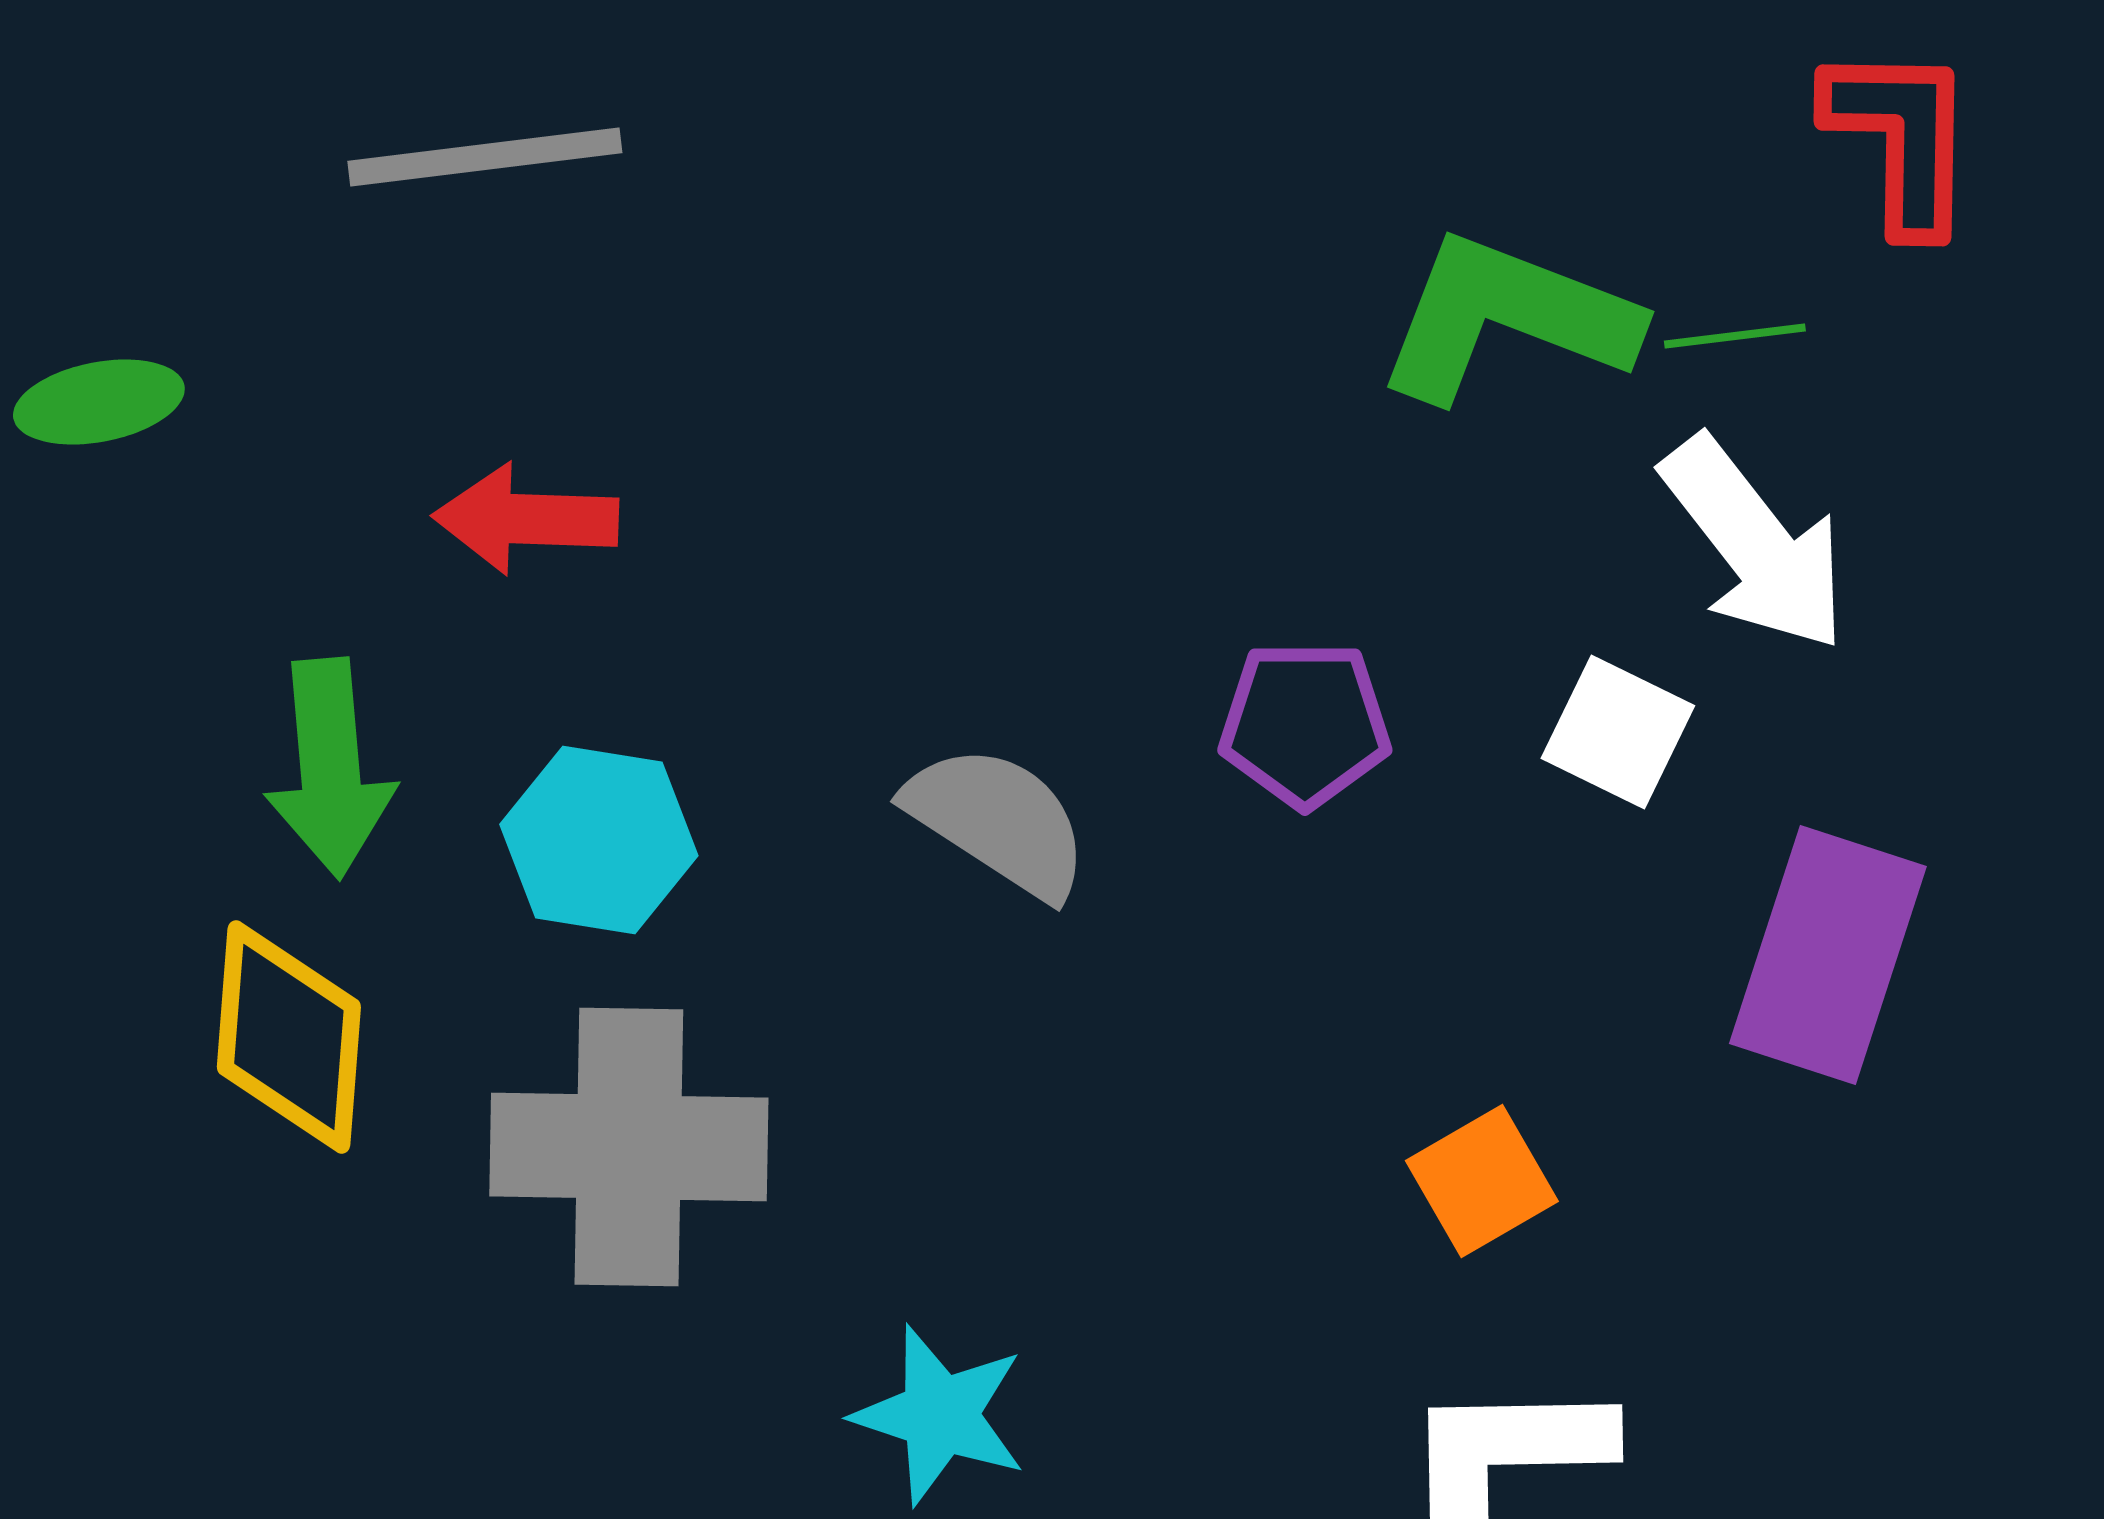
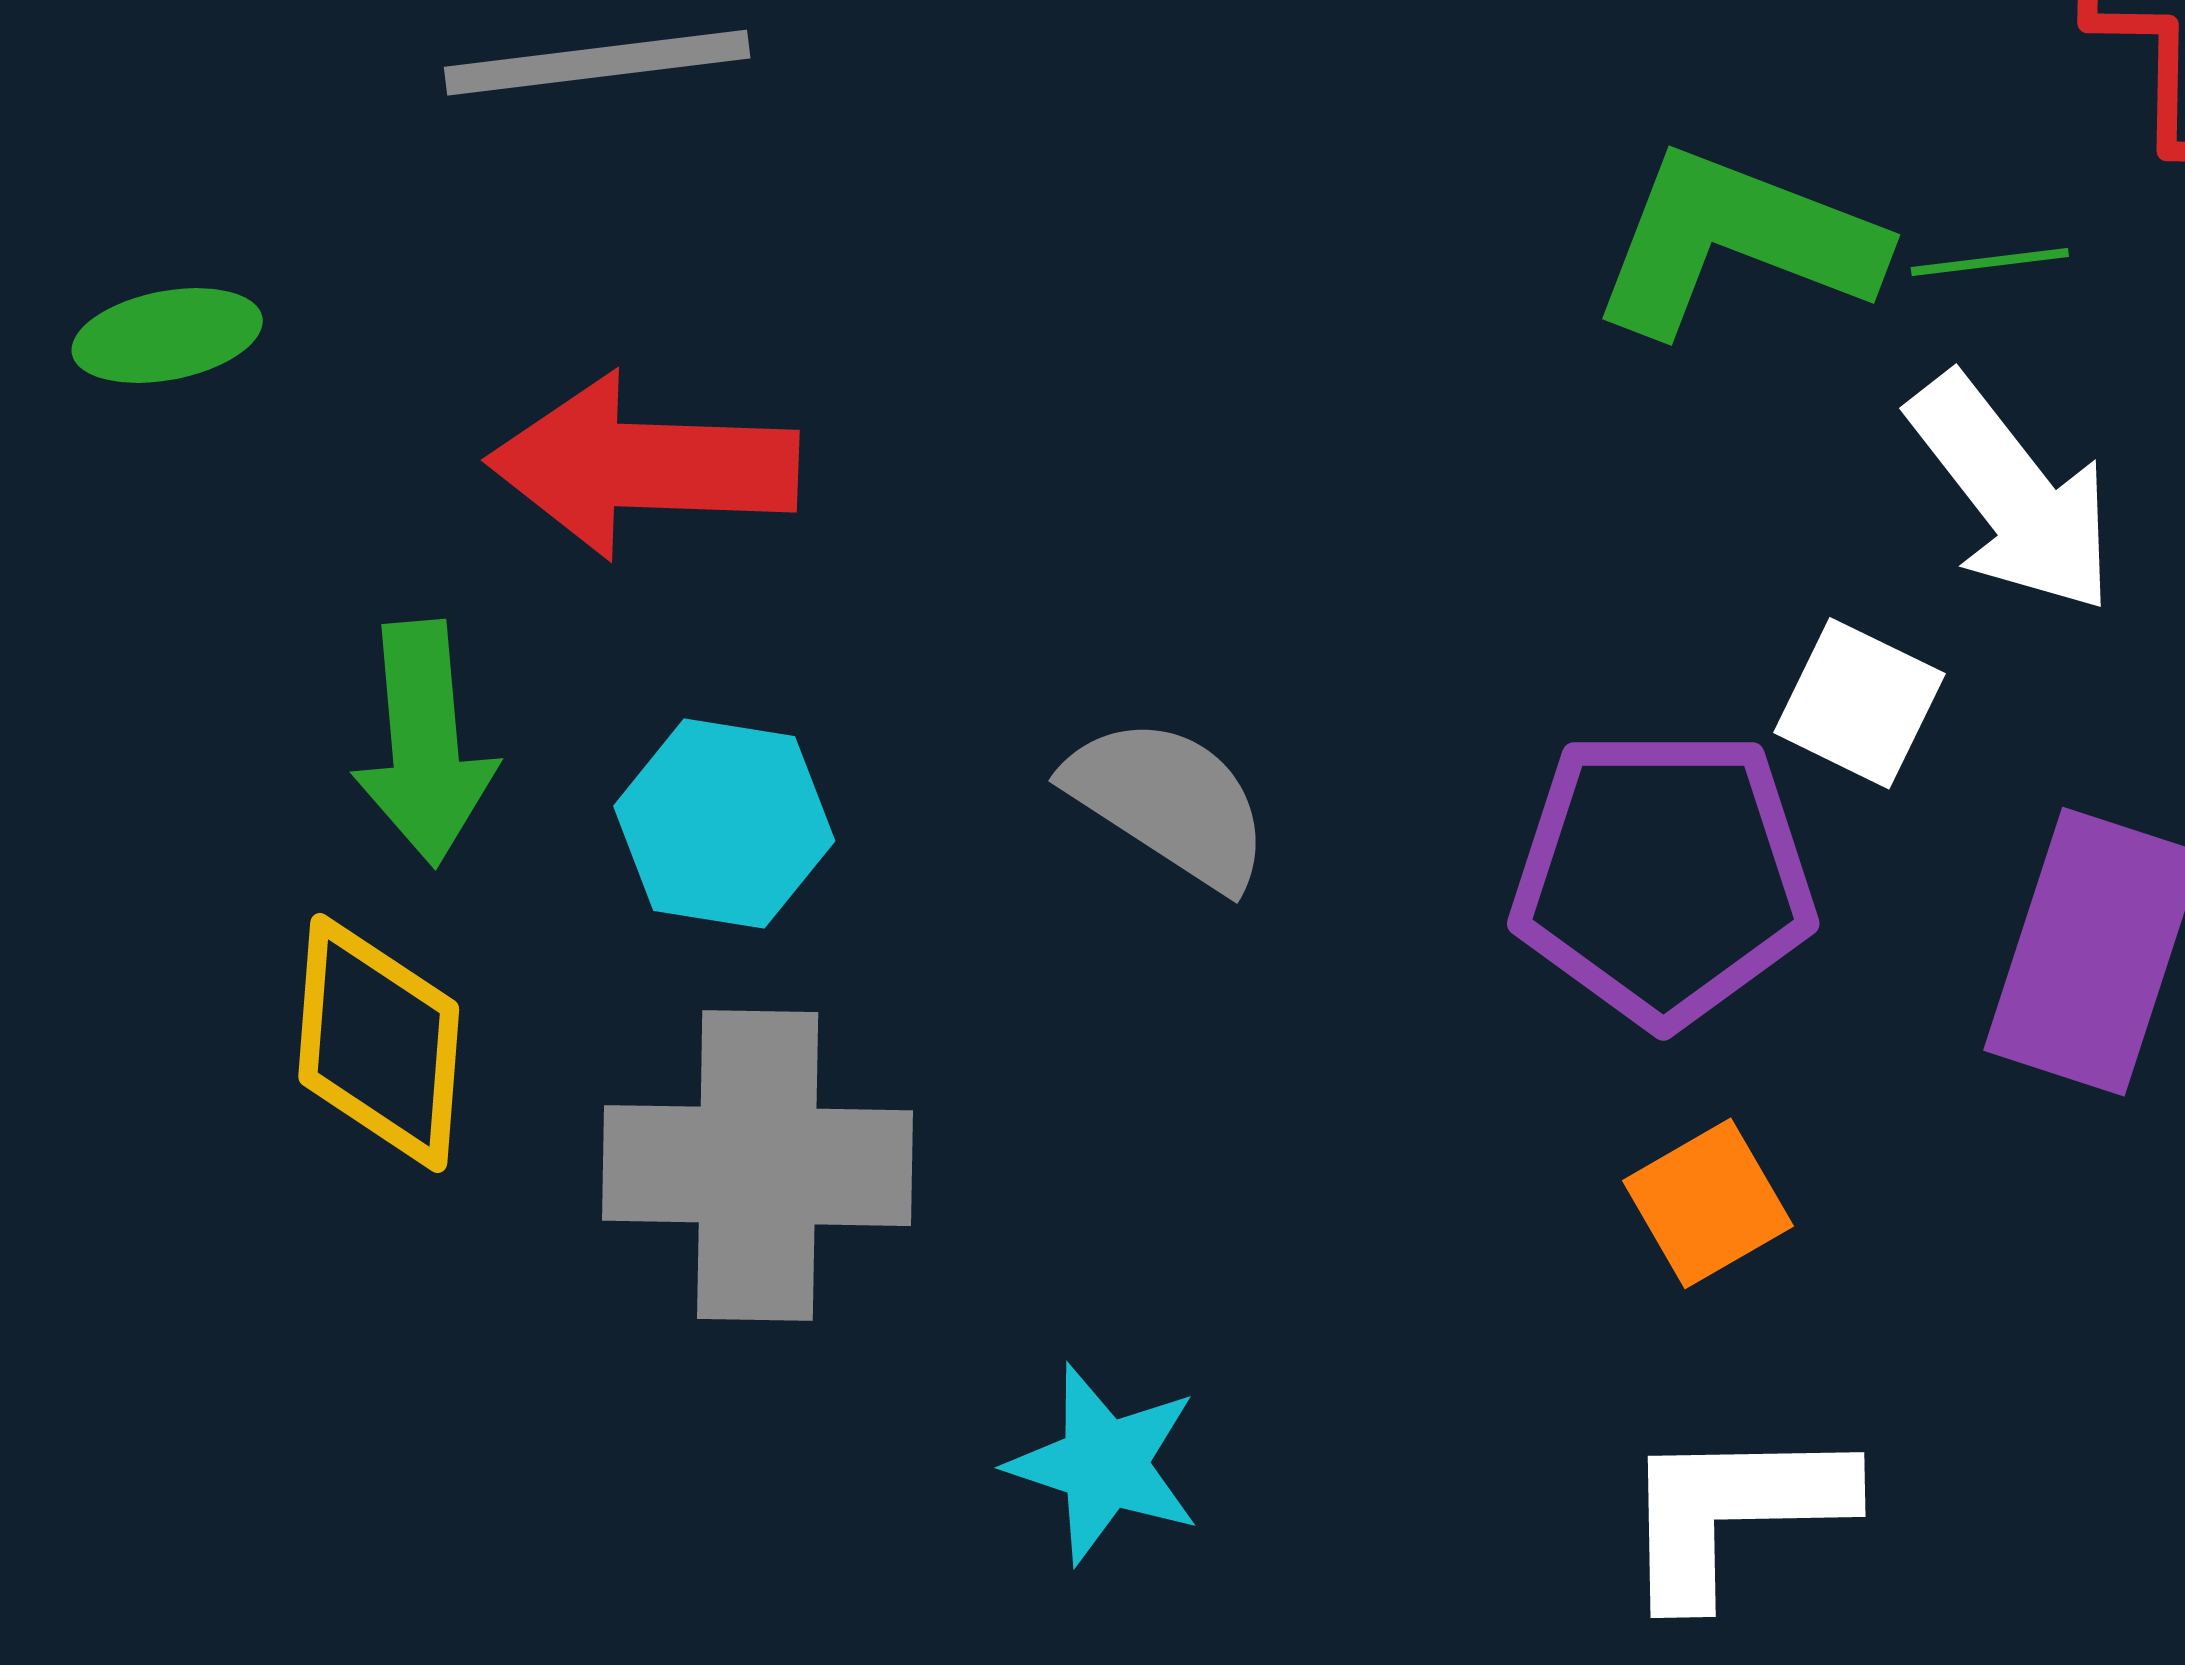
red arrow: (526, 519) -> (643, 466), size x1.5
purple pentagon: (1305, 724) -> (1663, 877), moved, size x1.6

